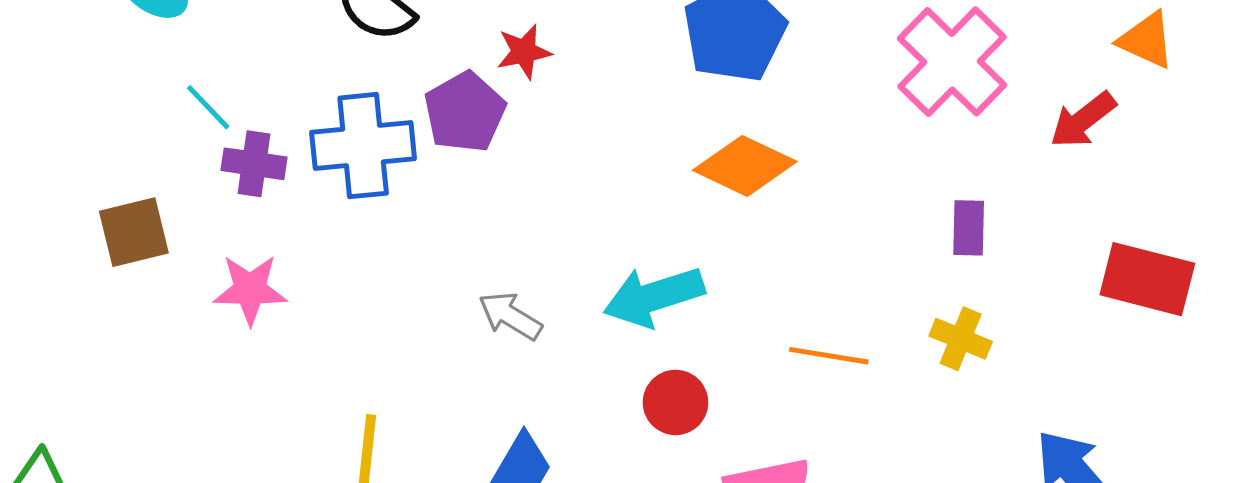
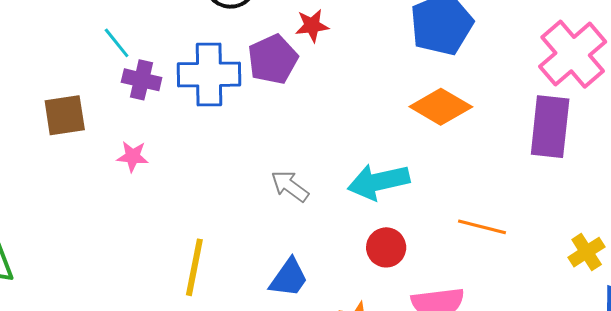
purple rectangle: (969, 228) -> (550, 127), moved, size x1.8
pink star: (250, 290) -> (133, 156), size x0.7
yellow cross: (961, 339) -> (587, 252), moved, turned 30

